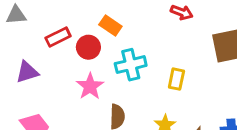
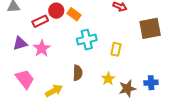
red circle: (88, 47) -> (56, 11), moved
pink star: (90, 86) -> (42, 48), moved

